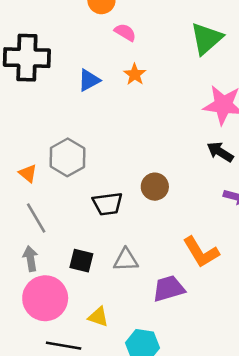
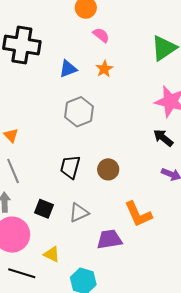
gray hexagon: (67, 157) -> (79, 112), moved
brown circle: (155, 187) -> (108, 169), moved
black trapezoid: (108, 204) -> (70, 167), turned 105
gray triangle: (126, 260) -> (79, 213), turned -30

